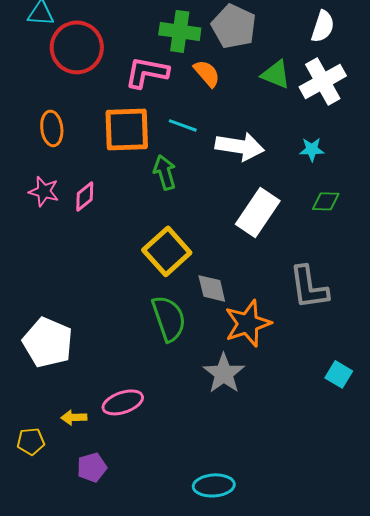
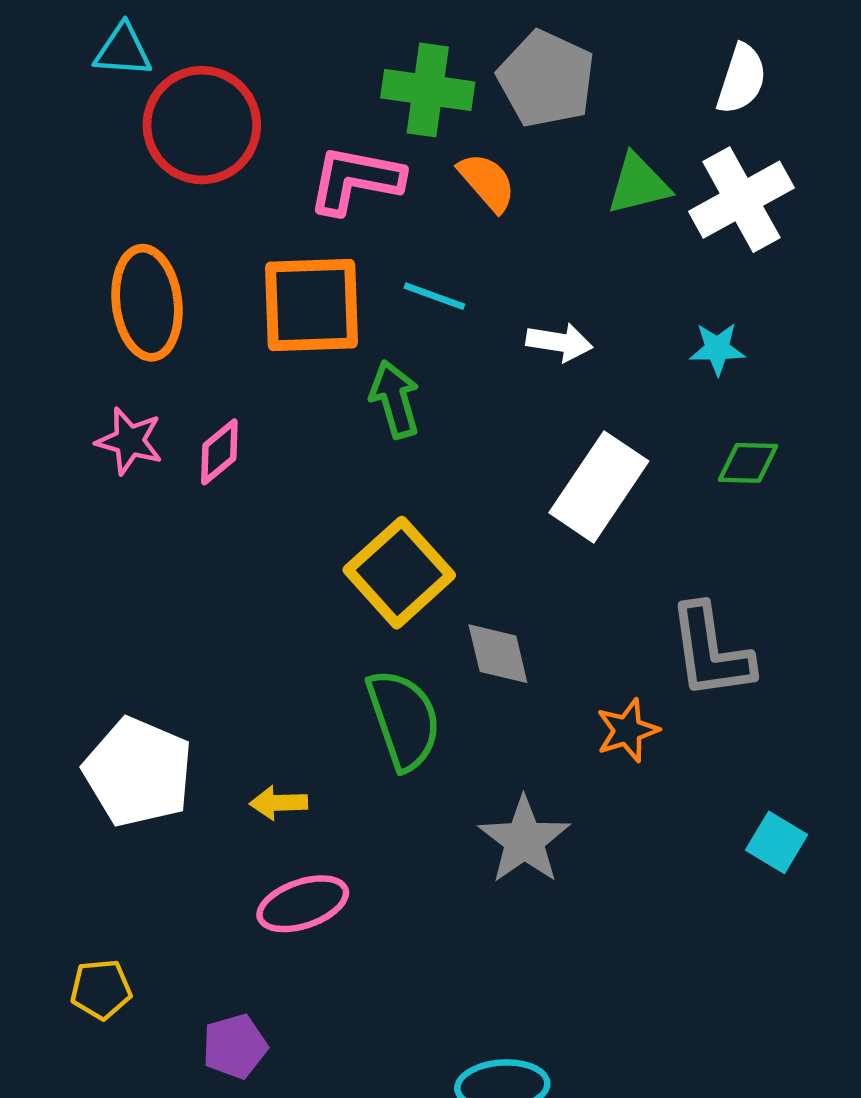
green triangle: (276, 74) -> (638, 184), turned -36
orange ellipse: (52, 128) -> (147, 303), size x1.4
white arrow: (240, 146) -> (559, 342), size x0.6
orange star: (248, 323) -> (627, 730), moved, size x0.6
yellow arrow: (74, 417) -> (279, 803), moved

